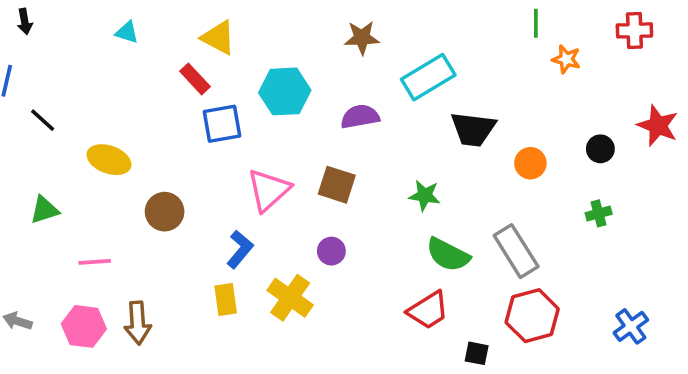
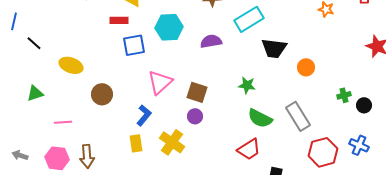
red rectangle: (195, 79) -> (119, 20), turned -48
black circle: (600, 149) -> (364, 105), moved
brown square: (337, 185) -> (197, 92), moved
red hexagon: (532, 316) -> (323, 152), moved
blue cross: (631, 326) -> (359, 145), moved, turned -30

